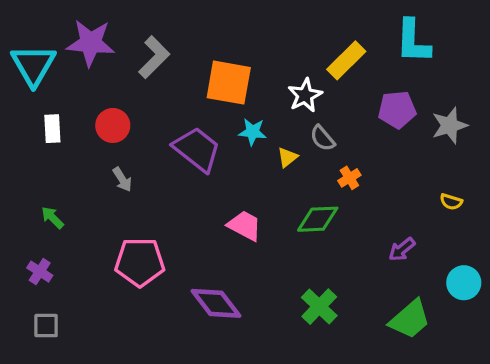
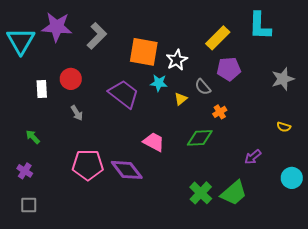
white star: (305, 95) -> (177, 60), moved
purple pentagon: (397, 110) -> (229, 69), moved
white rectangle: (52, 129) -> (42, 89), moved
purple diamond: (216, 303) -> (127, 170), moved
green trapezoid: (410, 319) -> (234, 193), moved

